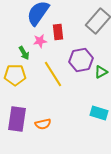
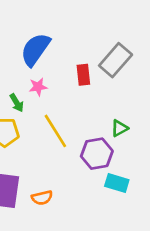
red rectangle: (58, 32) -> (83, 75), moved
purple hexagon: (81, 60) -> (97, 154), moved

